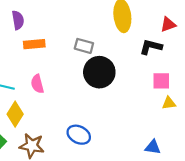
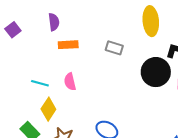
black circle: (99, 72) -> (156, 72), moved

